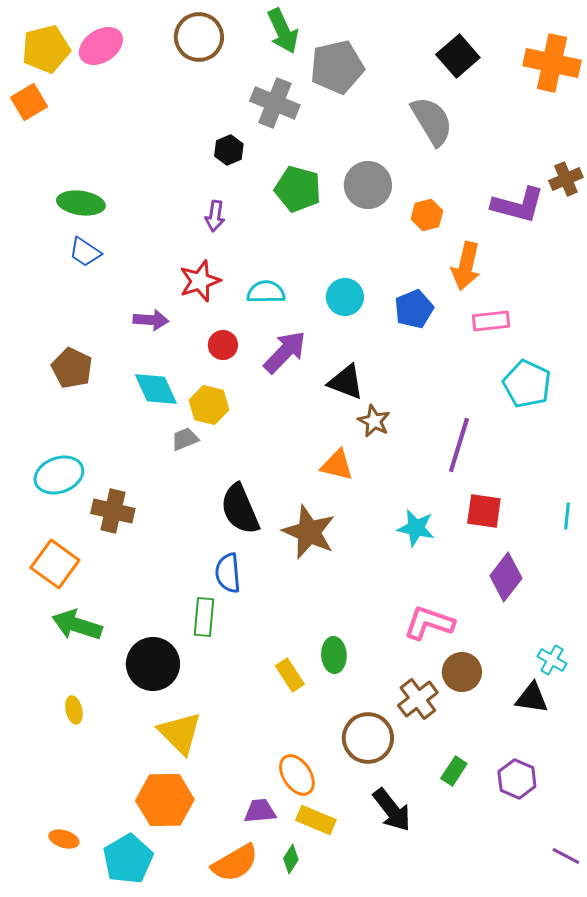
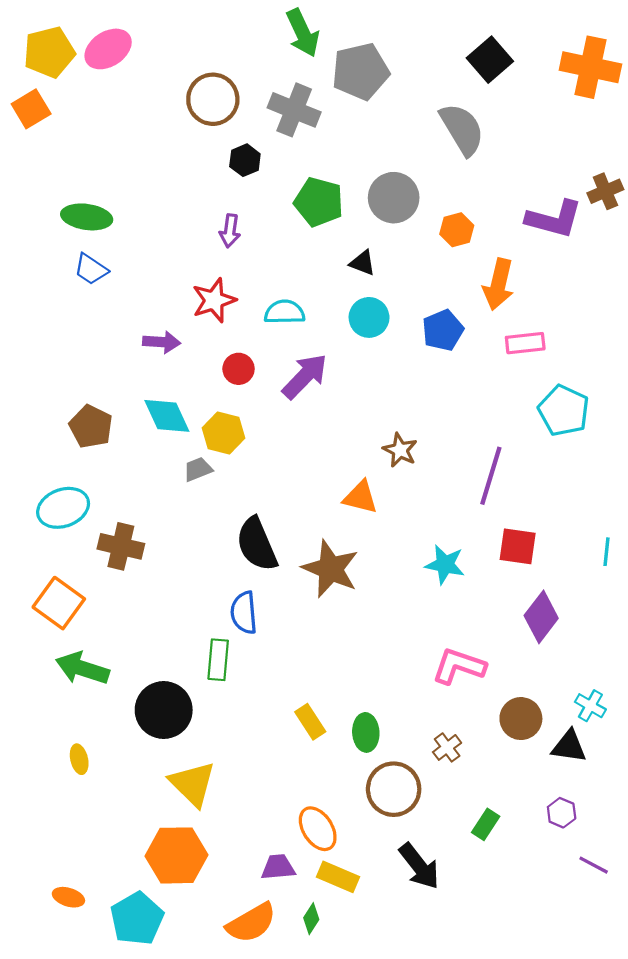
brown circle: (199, 37) -> (213, 99), moved
brown pentagon: (72, 368) -> (91, 427), moved
black triangle: (346, 382) -> (363, 263), moved, size x0.7
green ellipse: (334, 655) -> (366, 732), moved
brown circle: (462, 672) -> (521, 719), moved
brown cross: (418, 699) -> (447, 747), size x0.7
purple hexagon: (517, 779) -> (562, 813), moved, size x0.7
purple line: (566, 856) -> (594, 865), moved

